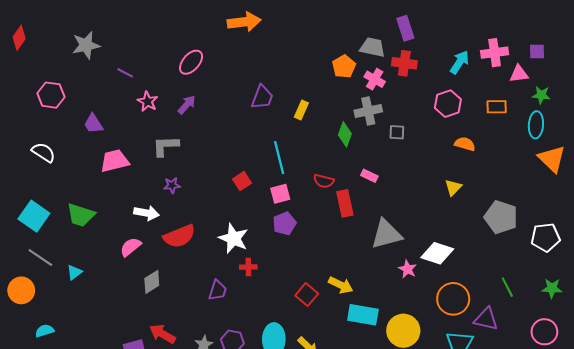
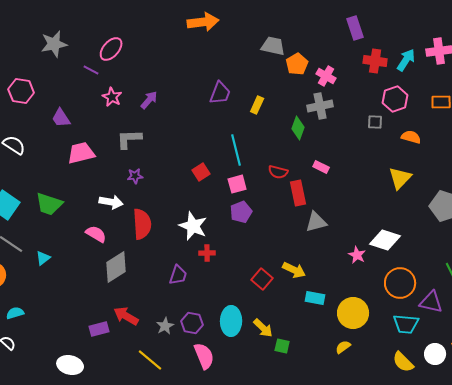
gray trapezoid: (373, 47) -> (273, 46), moved
pink ellipse: (191, 62) -> (111, 49), moved
red cross: (404, 63) -> (375, 61), moved
gray square: (397, 132) -> (375, 122), moved
yellow triangle: (453, 187) -> (400, 178), size x1.4
gray triangle: (386, 234) -> (316, 222), moved, size x0.7
red semicircle: (179, 236) -> (142, 224), turned -72
pink semicircle: (131, 247) -> (96, 234), turned 70
gray diamond: (152, 282) -> (116, 267), size x1.4
cyan rectangle: (363, 315) -> (315, 298), size x0.7

